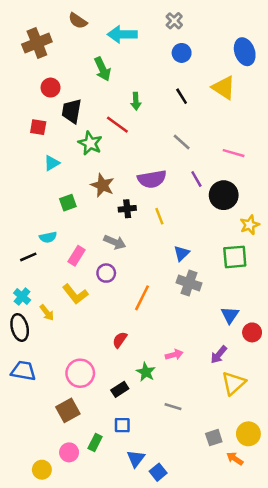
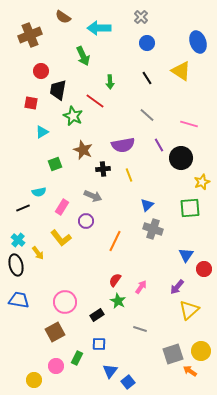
red semicircle: (120, 340) -> (115, 280), moved
pink arrow: (174, 355) -> (141, 287), turned -40
gray square: (214, 438) -> (173, 354), size x1.5

